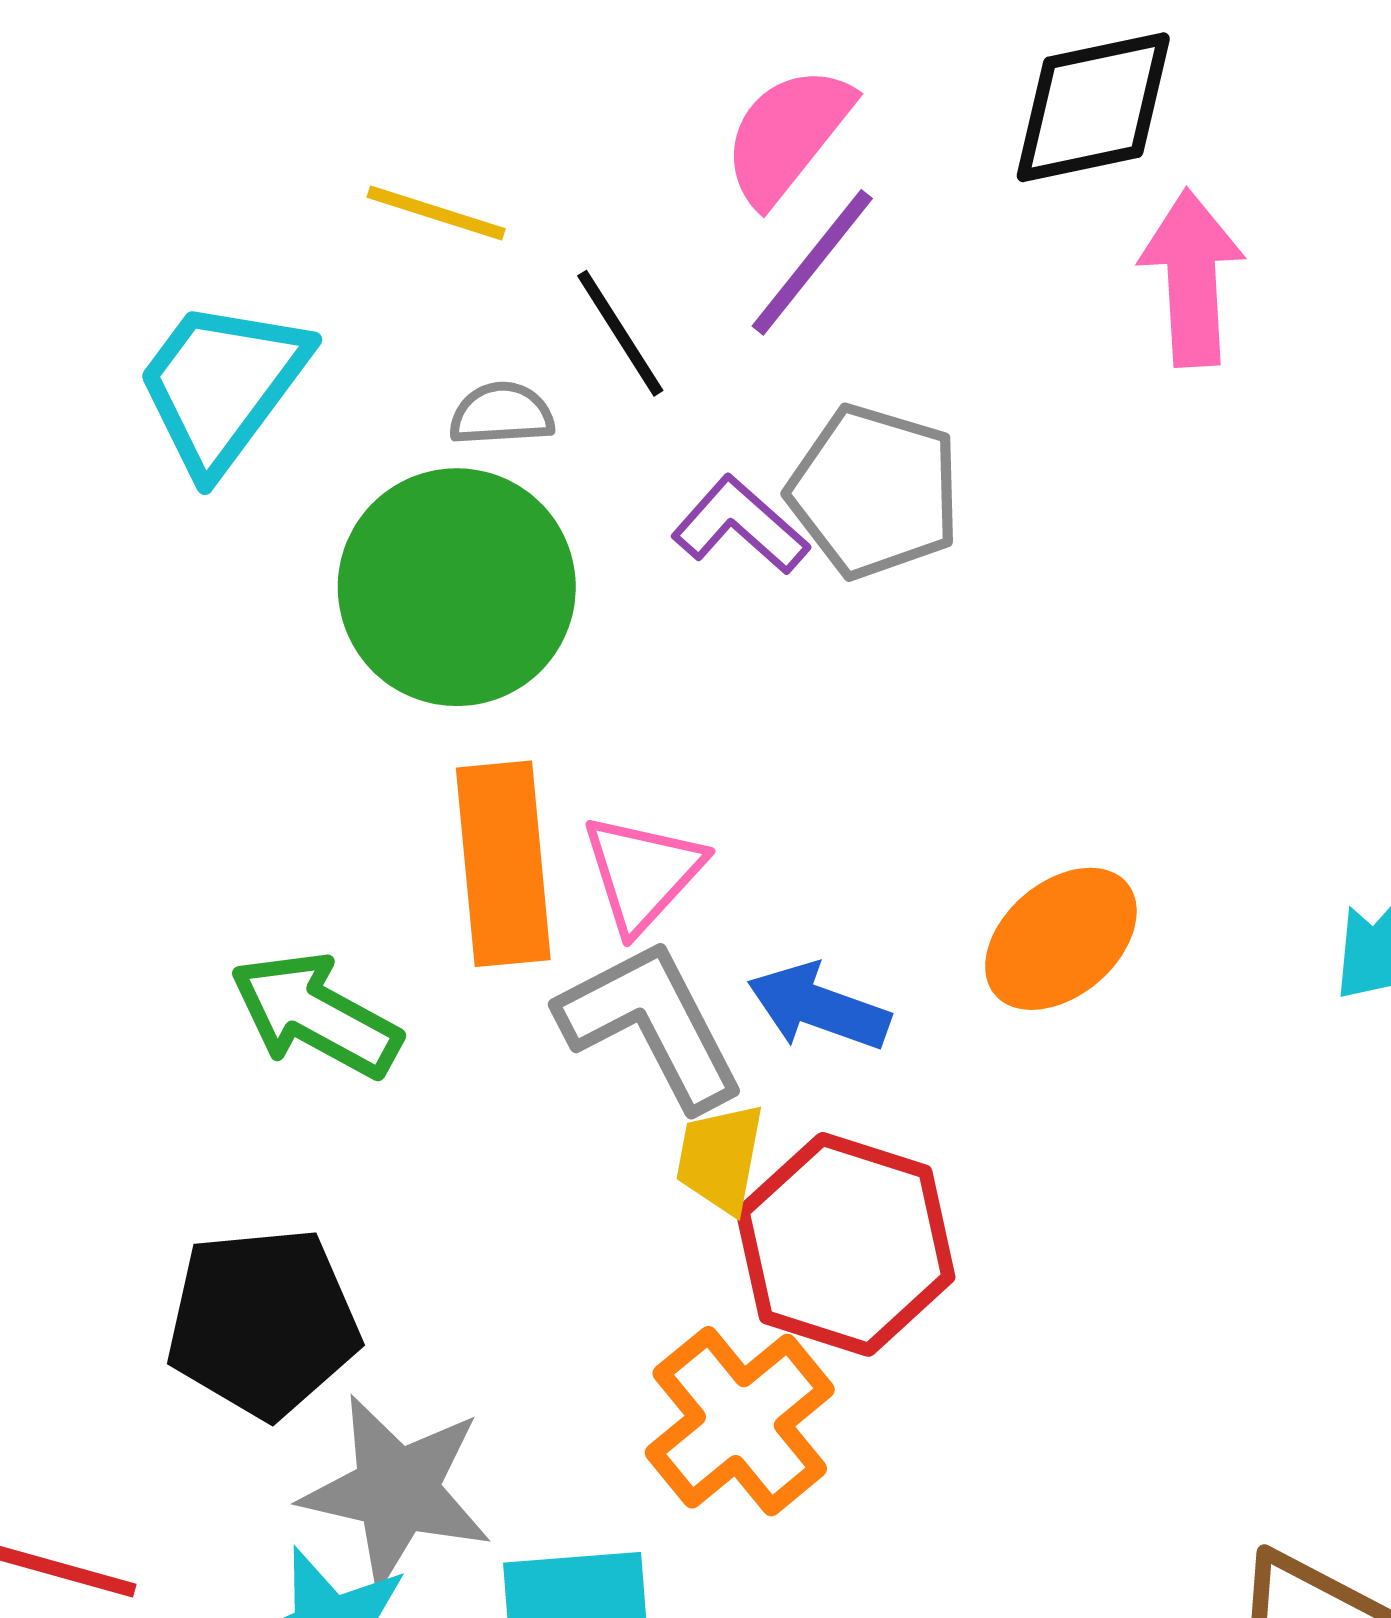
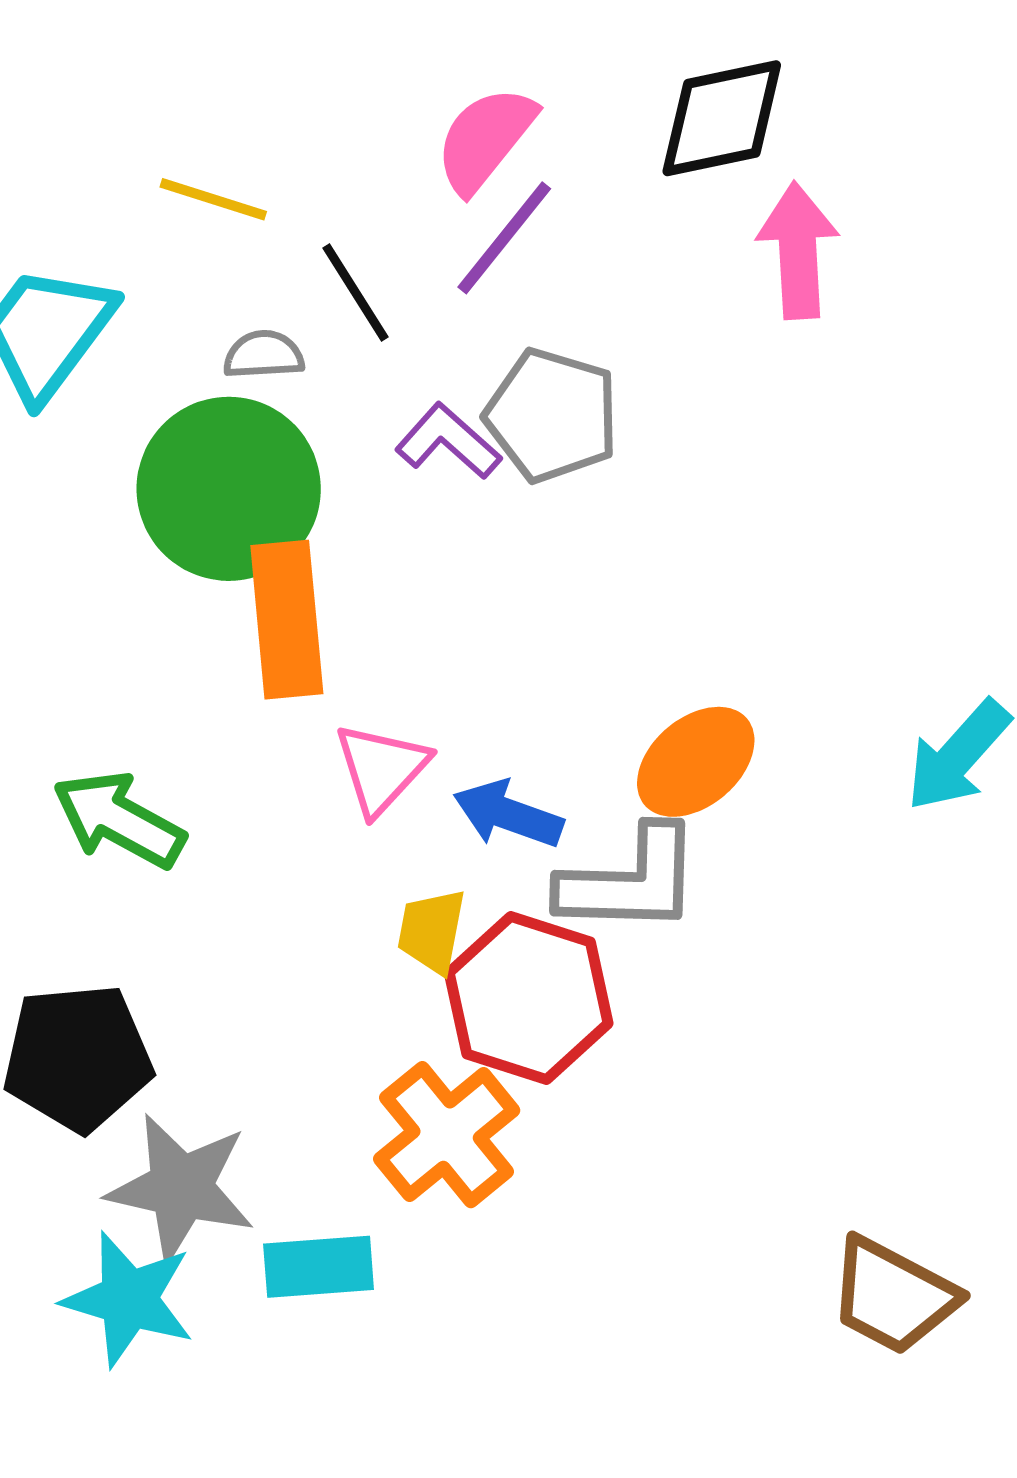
orange rectangle: (503, 864) -> (287, 620), moved
pink triangle: (643, 873) -> (381, 768), moved
gray L-shape: (651, 1024) -> (630, 881), moved, turned 119

